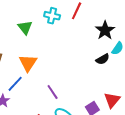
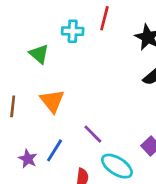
blue line: (15, 84) -> (55, 150), moved

